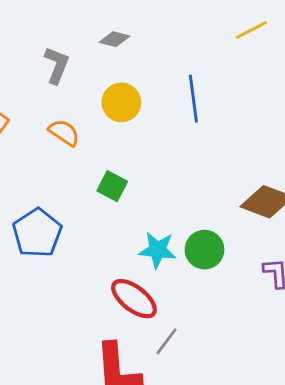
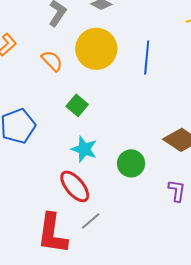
yellow circle: (121, 102) -> (96, 49), size x1.5
cyan star: (158, 250) -> (84, 149), moved

